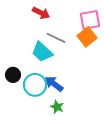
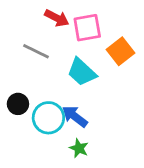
pink square: (90, 20) -> (87, 28), moved
gray line: (56, 38) -> (36, 51), moved
cyan trapezoid: (42, 52) -> (82, 72), moved

